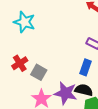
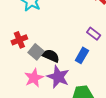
black semicircle: (84, 90) -> (51, 56), moved

